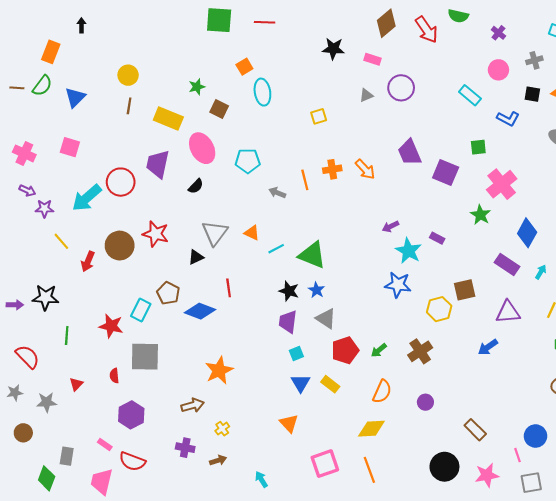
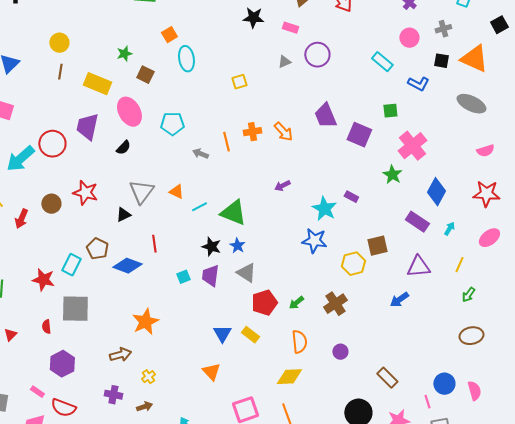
purple arrow: (391, 226) -> (282, 186), moved
brown circle: (120, 246) -> (51, 204), size x0.7
cyan square: (296, 353) -> (183, 277), moved
orange semicircle: (382, 392) -> (299, 342), turned -30

